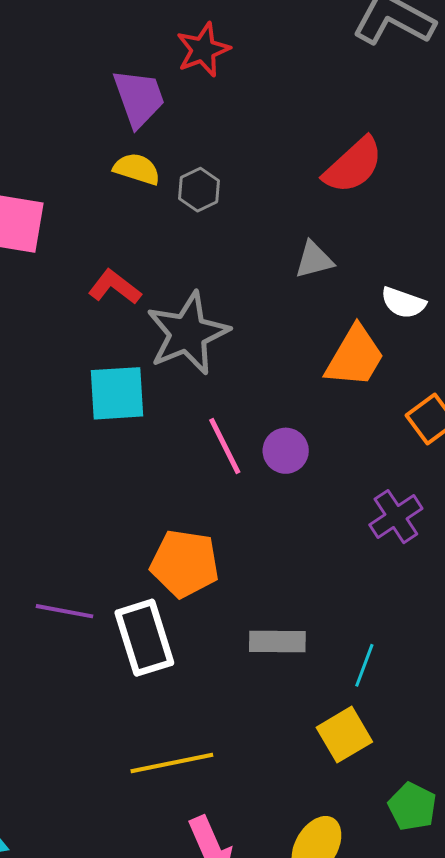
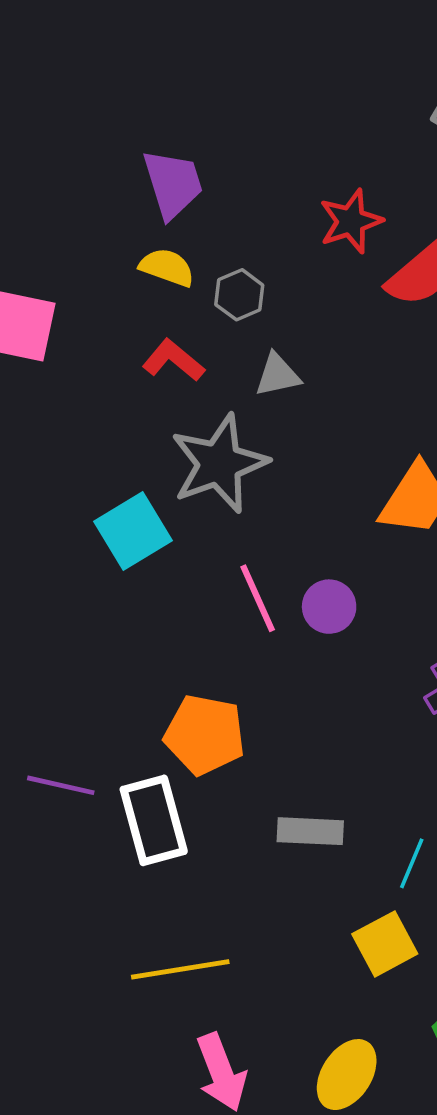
red star: (203, 50) -> (351, 221), moved
gray triangle: (314, 260) -> (278, 375), moved
red L-shape: (115, 287) -> (173, 360), moved
cyan square: (117, 393) -> (133, 531), turned -30

